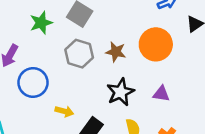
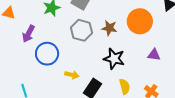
black star: (120, 92) -> (114, 59), turned -30
purple triangle: (161, 94) -> (154, 55), moved

